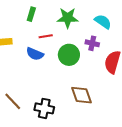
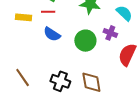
red line: (46, 36) -> (48, 12), moved
black cross: (44, 108) -> (60, 81), moved

